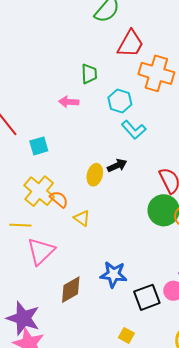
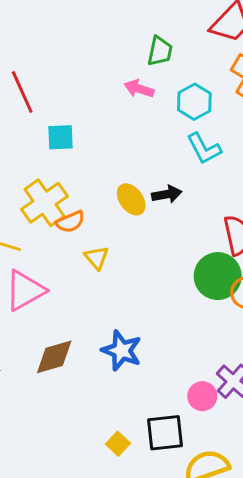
pink arrow: (69, 102) -> (139, 89), moved
yellow ellipse: (95, 175) -> (131, 199), turned -65
orange semicircle: (59, 199) -> (70, 222), turned 102
black square: (147, 297) -> (165, 433), moved

